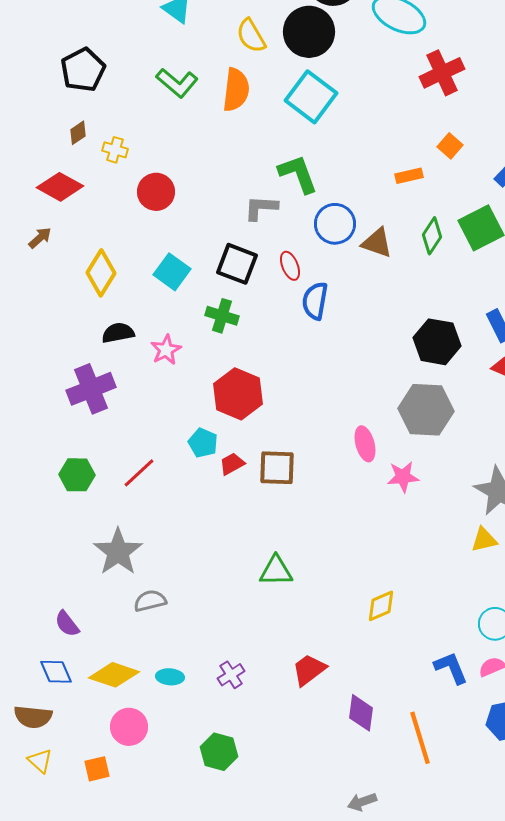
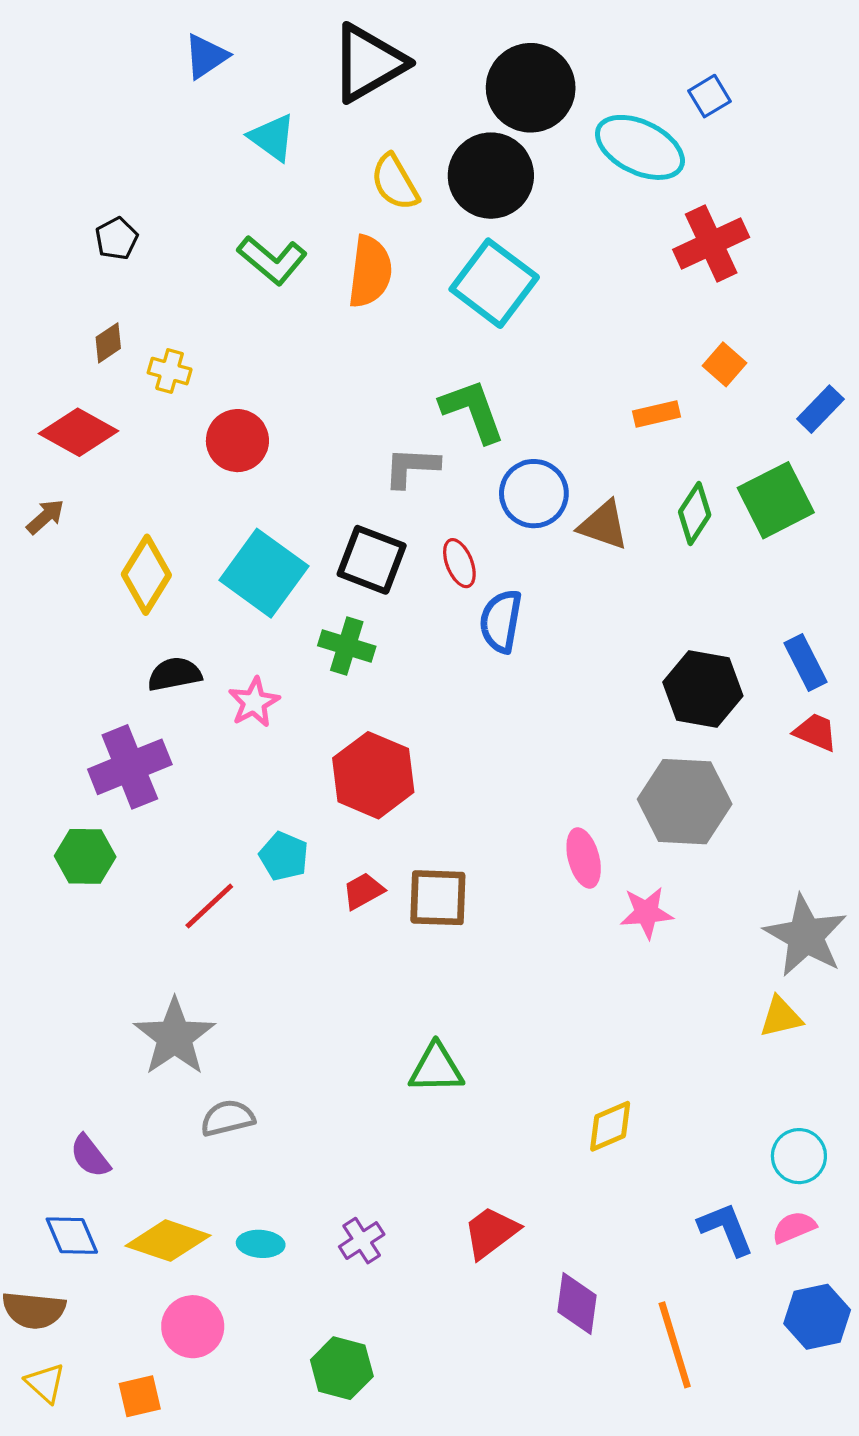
black pentagon: (83, 70) -> (117, 239), size x0.6
cyan square: (172, 272) -> (264, 573), size x1.4
cyan pentagon: (203, 443) -> (284, 856), moved
green hexagon: (77, 475) -> (85, 856), moved

